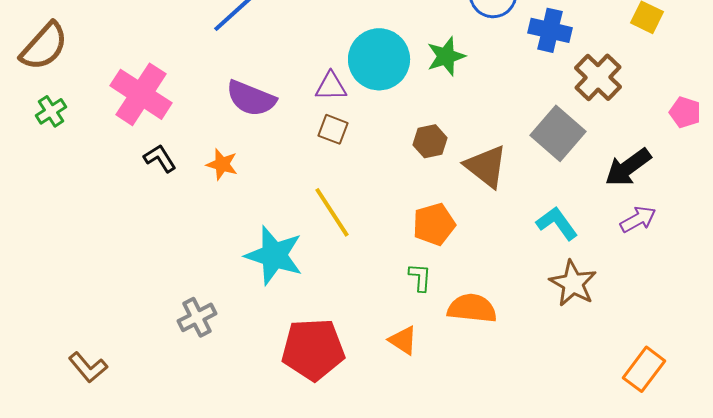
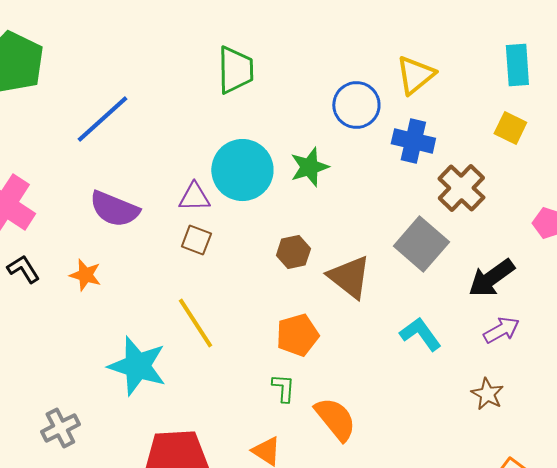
brown star: (573, 283) -> (487, 394), moved, size x0.7
orange semicircle: (472, 308) -> (335, 419), turned 45

